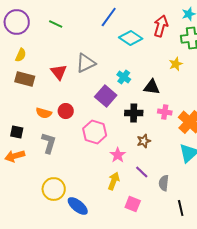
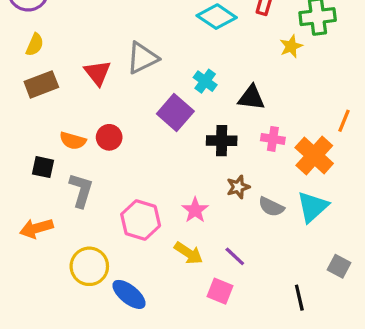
yellow star: (176, 64) -> (291, 46), moved
brown rectangle: (25, 79) -> (41, 84), turned -36
black square: (17, 132) -> (43, 167), moved
pink hexagon: (95, 132) -> (141, 220), moved
orange arrow: (15, 156) -> (36, 228), moved
purple line: (142, 172) -> (235, 256), moved
yellow arrow: (114, 181) -> (189, 253), turned 102
gray semicircle: (164, 183) -> (271, 207), moved, turned -70

